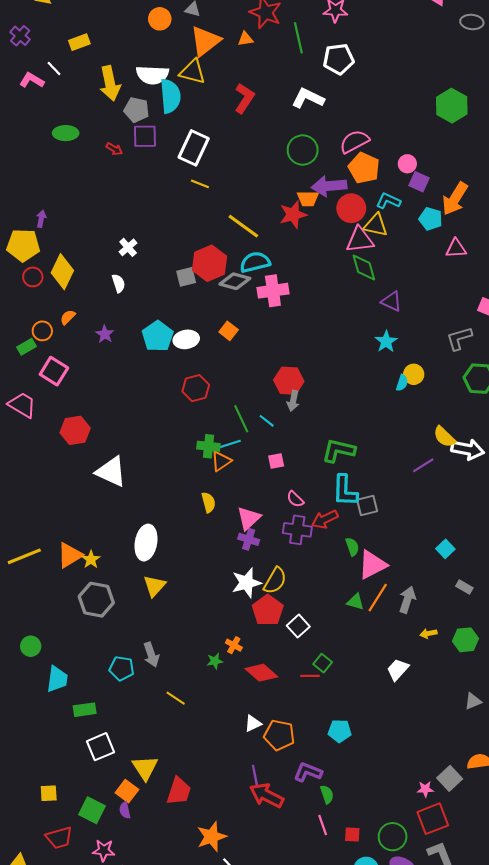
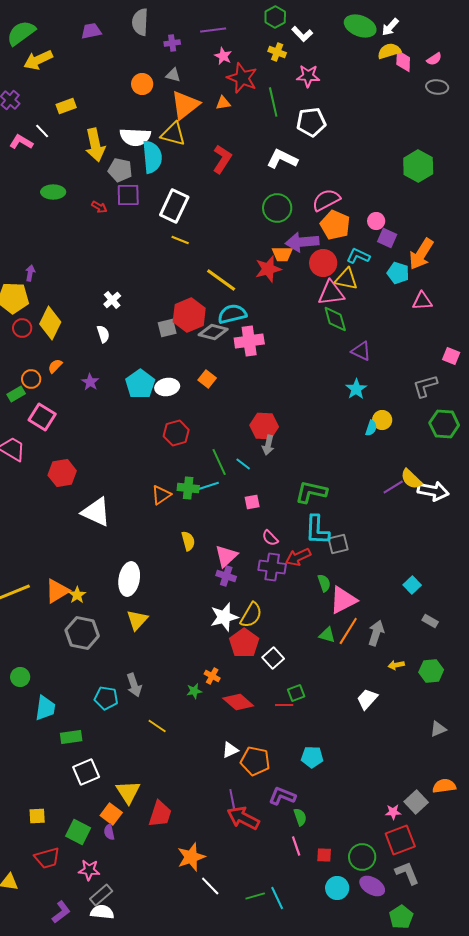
orange triangle: (221, 461) -> (161, 495), moved
purple line: (423, 465) -> (393, 487), moved
green square: (323, 663) -> (296, 693), turned 30

